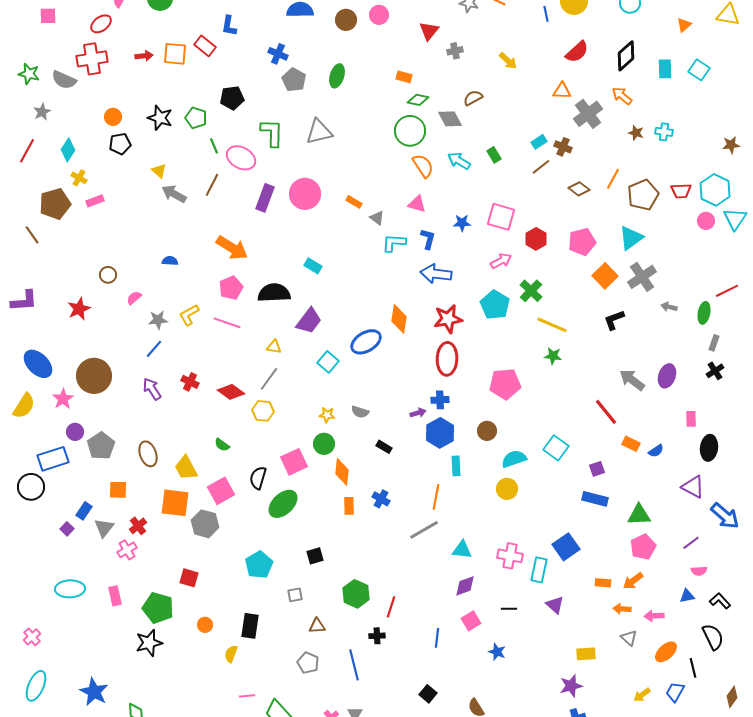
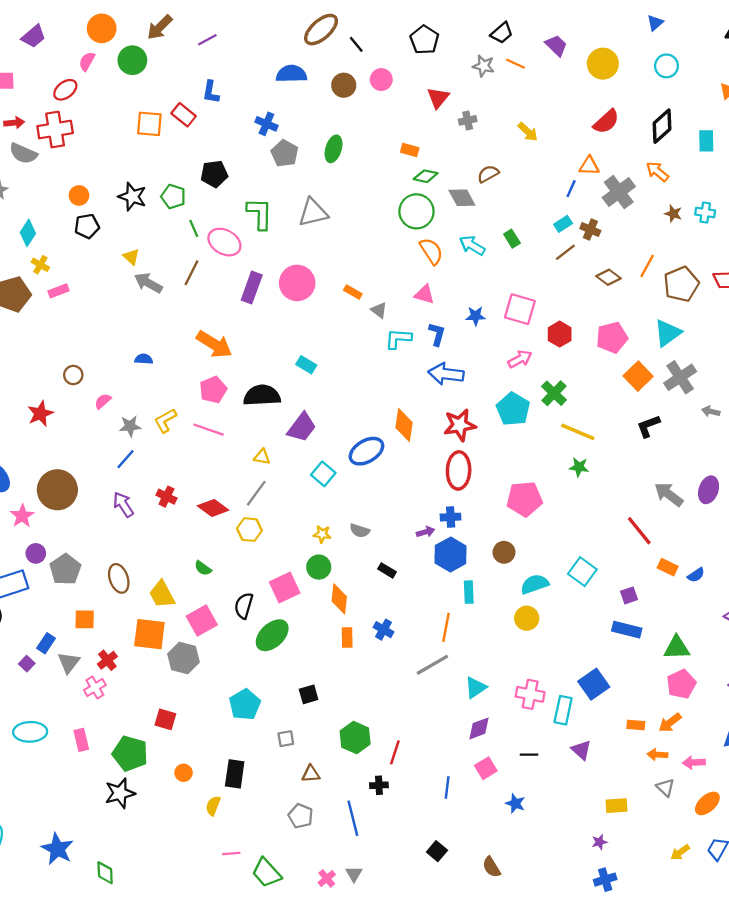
blue line: (546, 14) -> (571, 189), moved, turned 35
red arrow: (144, 56) -> (14, 123), moved
cyan triangle: (462, 550) -> (476, 688), turned -40
purple star: (571, 686) -> (599, 842), size x0.6

